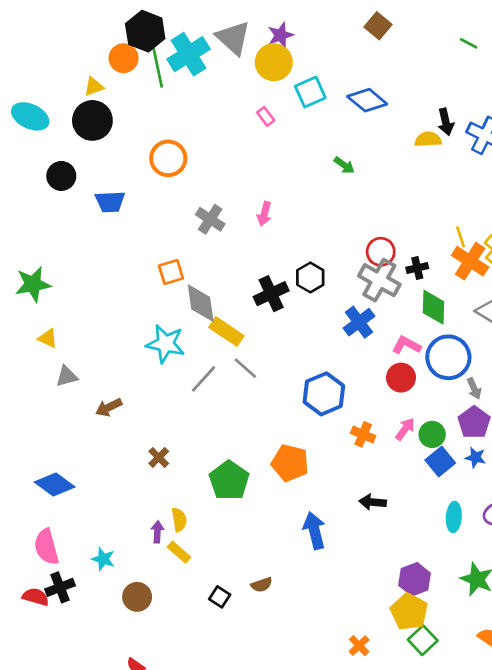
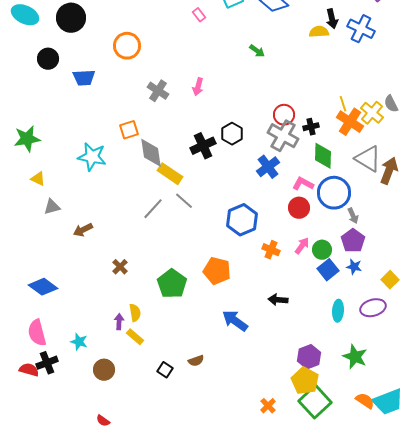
cyan star: (166, 344) -> (92, 157), moved
blue arrow: (314, 531) -> (235, 321), turned -40
green square: (423, 640) -> (315, 402), size x1.5

